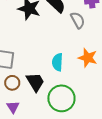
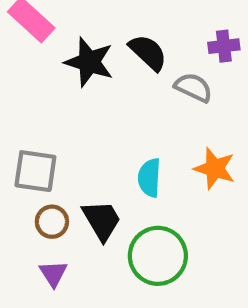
gray semicircle: (78, 20) -> (193, 87), turned -36

